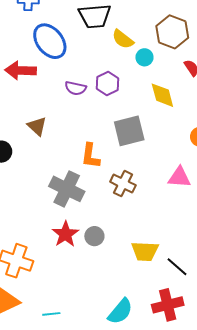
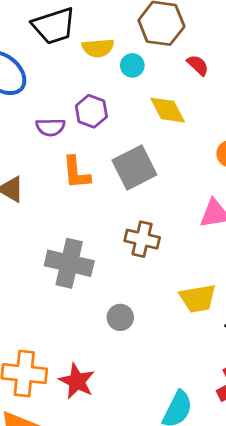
yellow semicircle: (123, 39) -> (98, 48), turned -30
orange L-shape: (90, 156) -> (76, 173), moved
red star: (65, 234) -> (77, 381), moved
yellow trapezoid: (145, 251) -> (198, 298), moved

